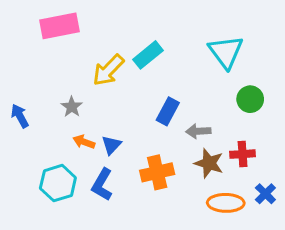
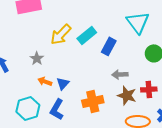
cyan rectangle: (148, 55) -> (87, 35), moved
blue rectangle: (168, 111) -> (109, 46), moved

